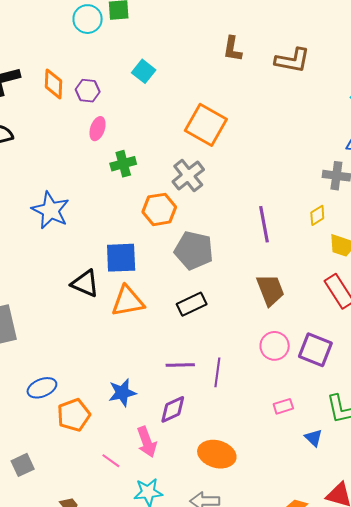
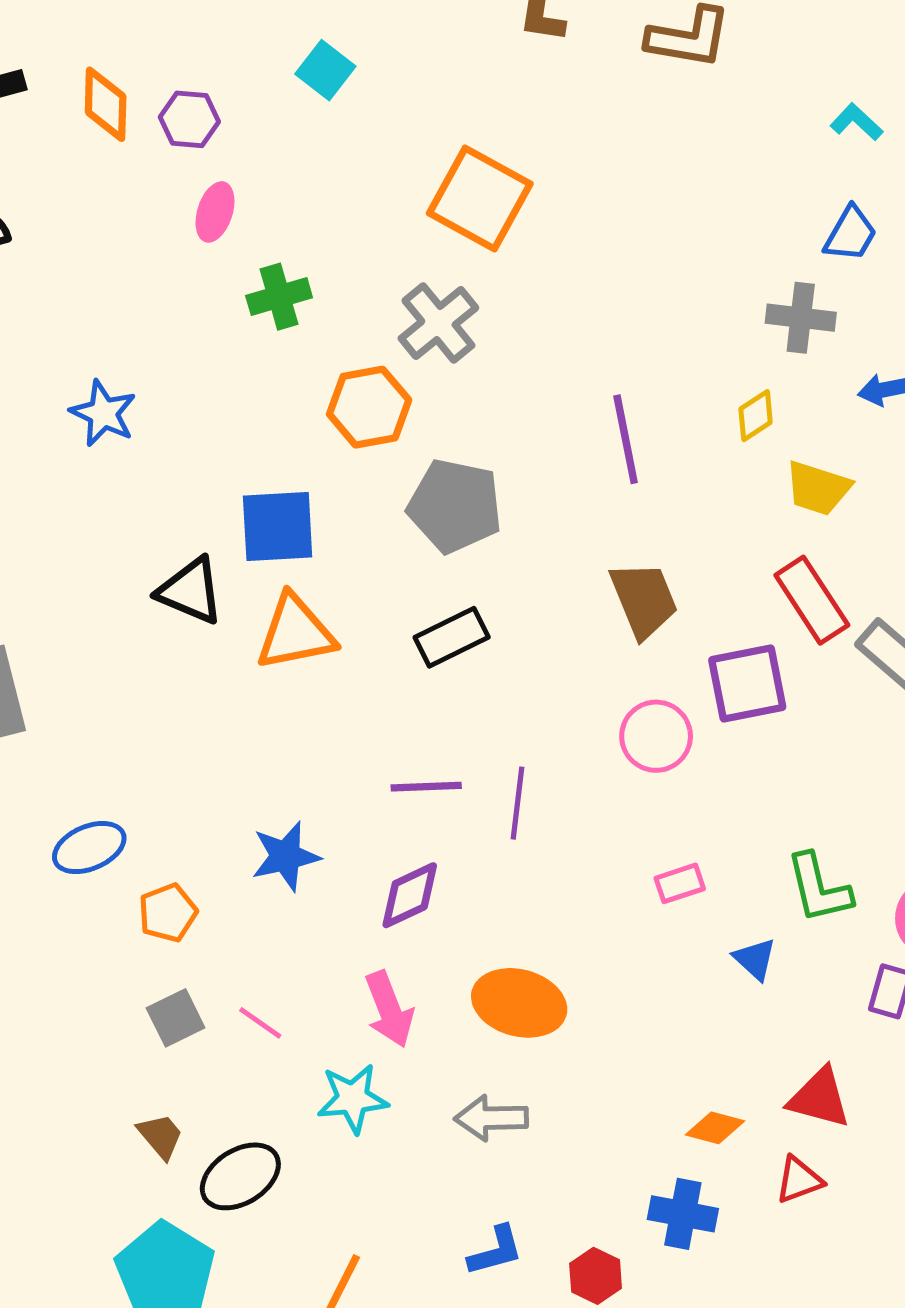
blue star: (51, 210) -> (103, 413), size x0.7
purple square: (315, 350) -> (747, 684), moved, turned -32
orange pentagon: (74, 415) -> (168, 913), size x0.7
pink arrow: (147, 442) -> (389, 1009), moved
gray square: (23, 465) -> (176, 1018), moved

